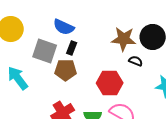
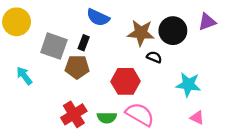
blue semicircle: (64, 27) -> (98, 17), moved
cyan arrow: (18, 78) -> (24, 76), size x0.7

